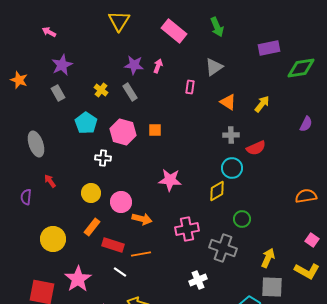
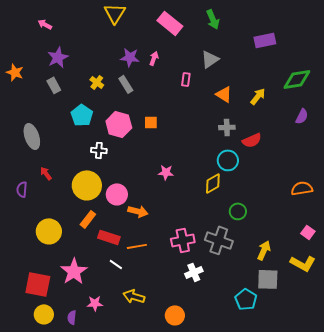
green diamond: (301, 68) -> (297, 79), moved
pink star: (170, 180) -> (166, 172), size x0.7
yellow circle: (91, 193) -> (87, 185), size x1.5
pink cross: (187, 229) -> (183, 240), moved

